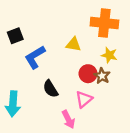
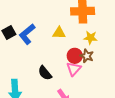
blue L-shape: (35, 57) -> (27, 34), moved
pink triangle: (84, 99) -> (74, 69), moved

